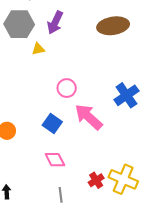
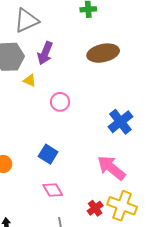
yellow triangle: (38, 49) -> (30, 80), turned 40
pink circle: (67, 88) -> (60, 102), moved
pink arrow: (89, 117) -> (111, 168), moved

